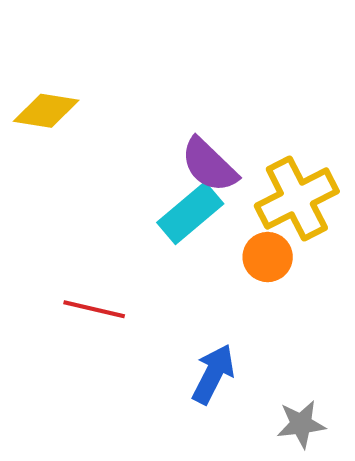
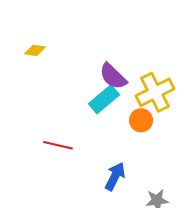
yellow diamond: (46, 111) -> (35, 50), size x0.7

